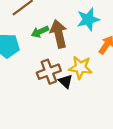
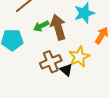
yellow star: (80, 67) -> (79, 57), turned -30

